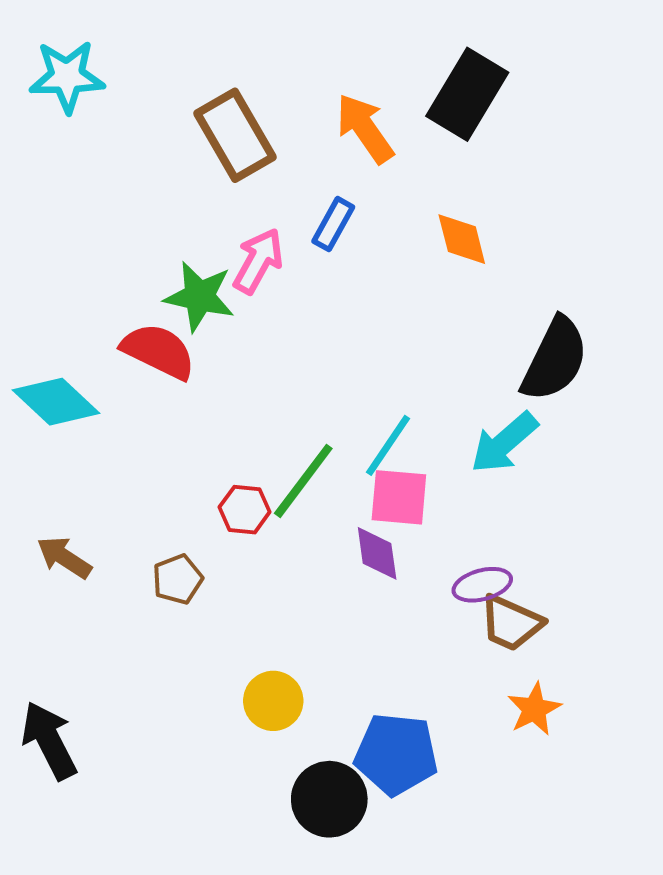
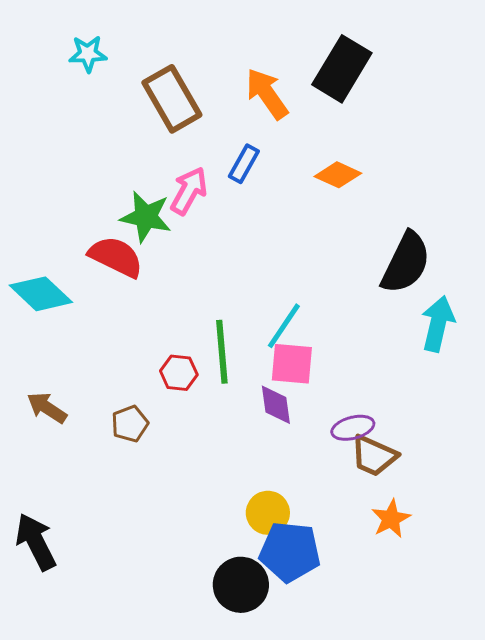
cyan star: (67, 77) -> (88, 54), moved, size x0.7
orange diamond: (462, 239) -> (338, 175), turned -51
cyan arrow: (504, 443) -> (438, 324), moved, turned 144
green line: (303, 481) -> (222, 352), turned -42
yellow circle: (273, 701) -> (268, 513), moved

